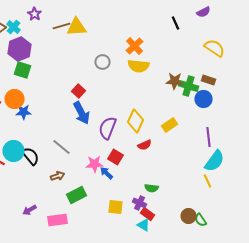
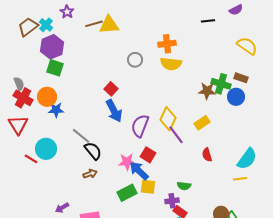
black line: (176, 23) -> (208, 21), turned -72
orange cross: (134, 46) -> (167, 44), turned 36
brown star: (174, 81) -> (207, 91), moved
purple line: (208, 137) -> (176, 135), moved, turned -30
red semicircle: (144, 145) -> (207, 155), moved, turned 96
gray line: (62, 147) -> (81, 136), moved
black semicircle: (30, 156) -> (93, 151), moved
blue arrow: (106, 173) -> (139, 171), size x1.5
yellow line: (208, 181) -> (240, 179), turned -72
green rectangle: (76, 195) -> (127, 193), moved
purple cross: (140, 203) -> (172, 201), turned -32
yellow square: (116, 207) -> (148, 187), moved

